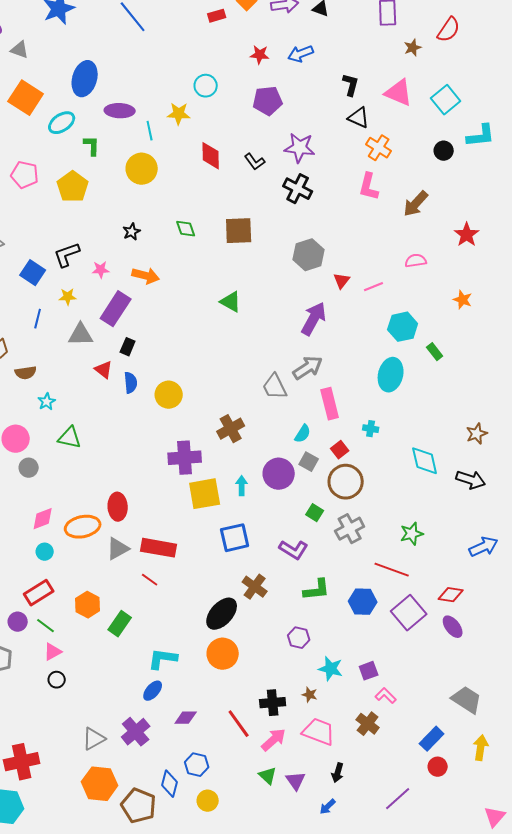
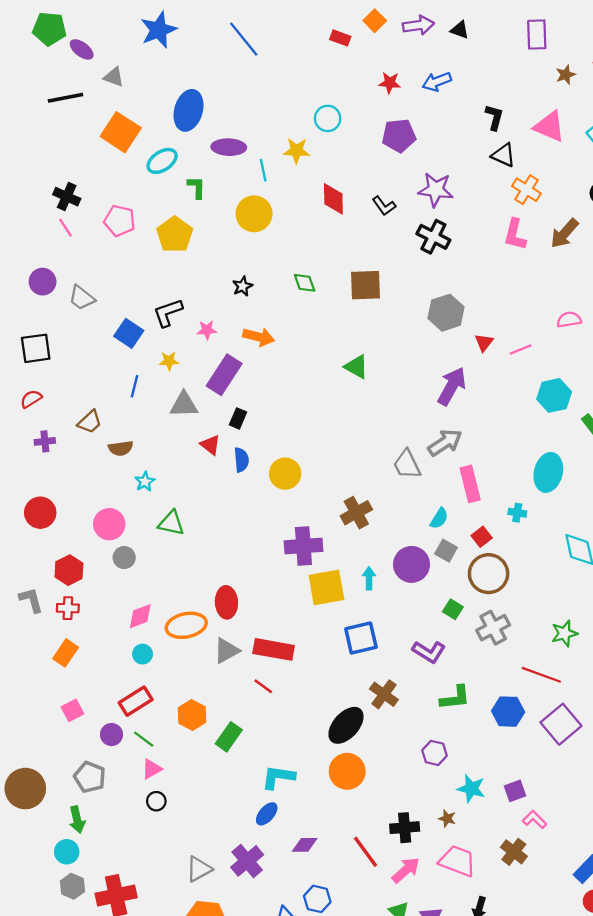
red rectangle: (217, 16) -> (340, 38), turned 36
brown arrow: (416, 204) -> (564, 233), moved
cyan ellipse: (391, 375) -> (548, 472), moved

